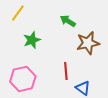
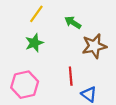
yellow line: (18, 13) -> (36, 14), moved

